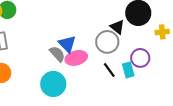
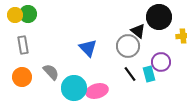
gray semicircle: (57, 54) -> (51, 72), moved
pink ellipse: (76, 58) -> (97, 91), moved

